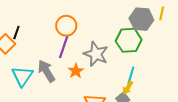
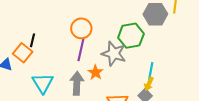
green hexagon: (129, 40) -> (131, 36), moved
gray arrow: (46, 71) -> (77, 83), moved, turned 40

